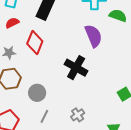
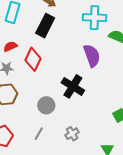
red semicircle: (12, 23) -> (10, 46), moved
gray circle: (37, 93) -> (46, 105), moved

